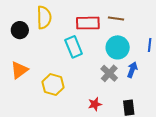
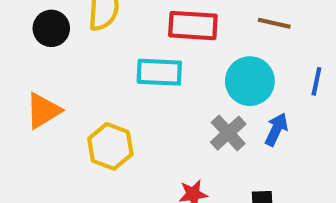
brown line: (116, 18) -> (274, 23), moved
cyan rectangle: (74, 47) -> (159, 72), turned -70

